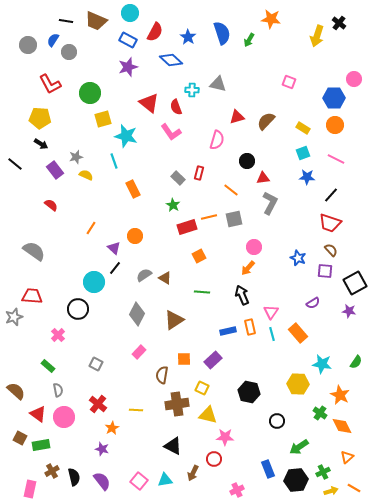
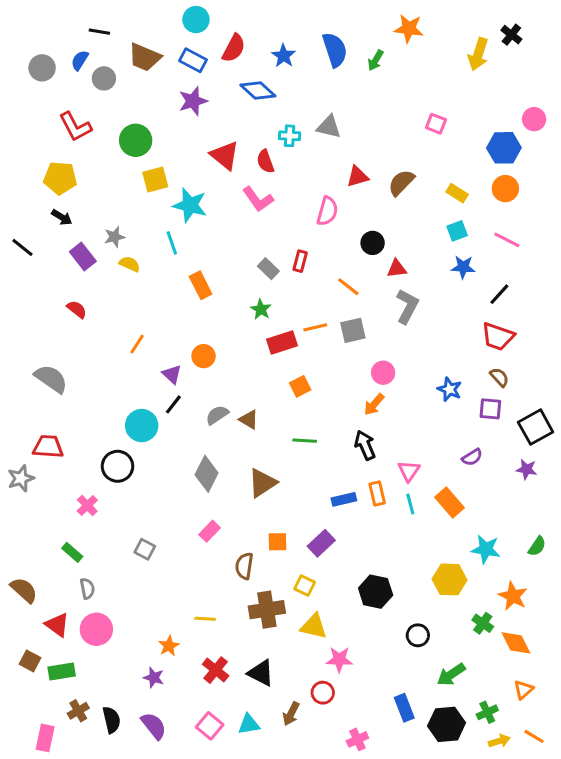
brown trapezoid: (96, 21) -> (145, 57), moved
red cross: (98, 404) -> (216, 670), moved

